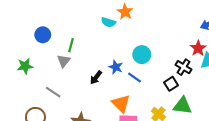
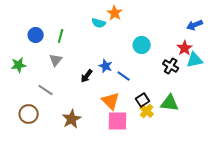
green line: (71, 45) -> (61, 36), moved
cyan circle: (142, 55) -> (142, 45), moved
black square: (171, 84) -> (143, 100), moved

